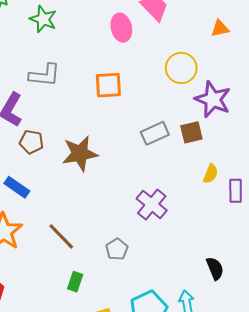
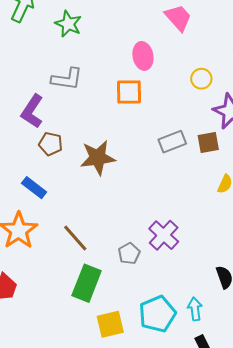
pink ellipse: (121, 28) -> (143, 56), moved
yellow circle: (181, 68) -> (201, 79), size x0.7
purple cross: (152, 205) -> (164, 235), moved
green rectangle: (75, 282) -> (87, 283), size x1.8

